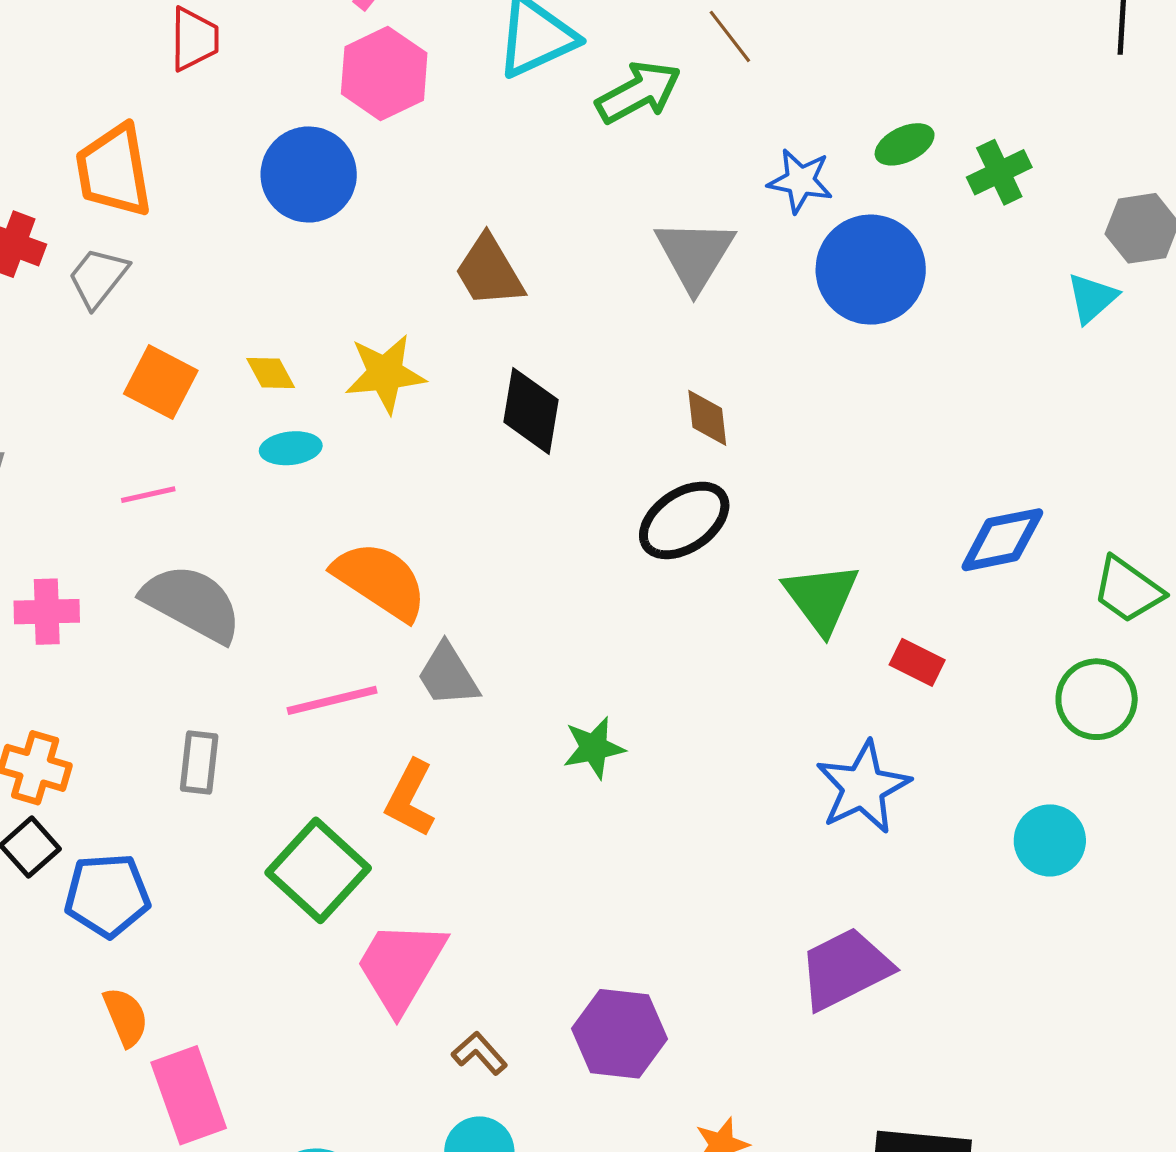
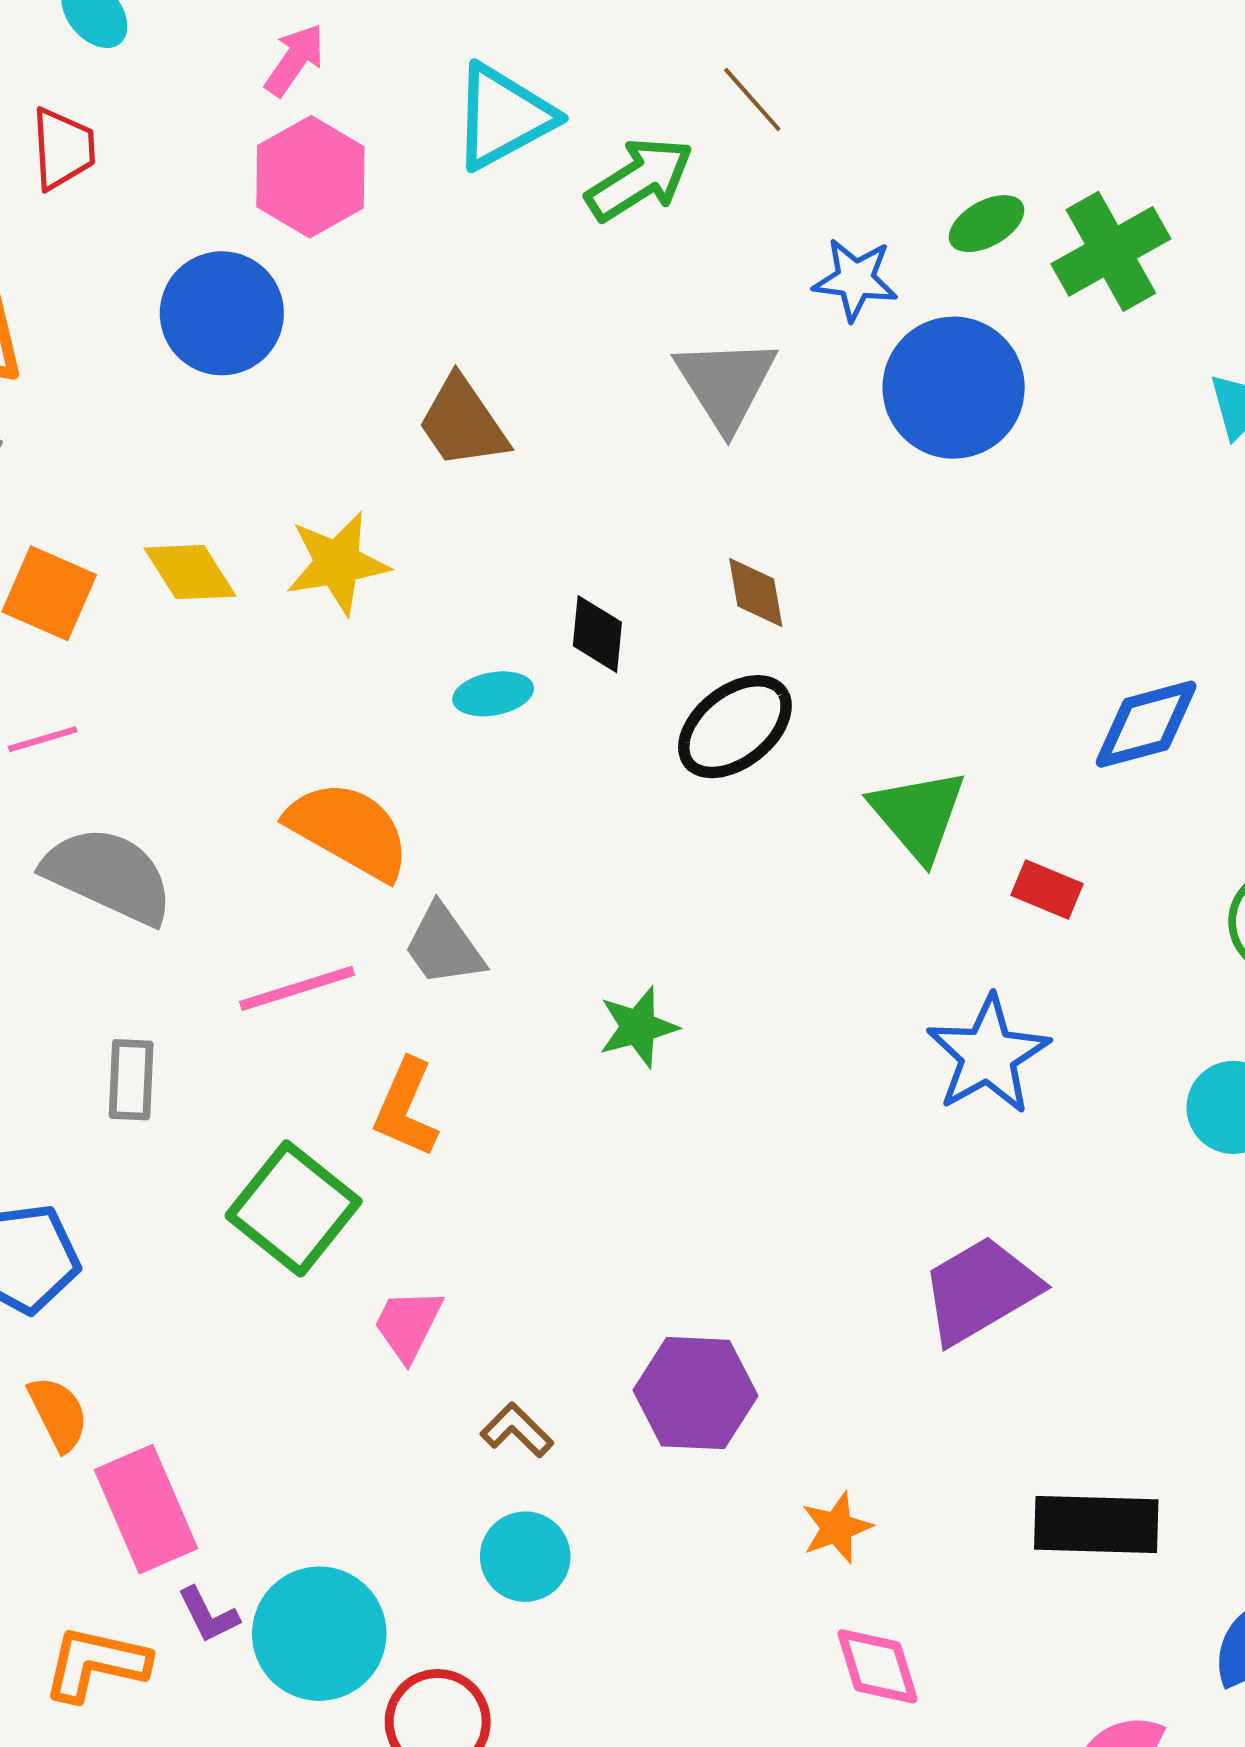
green cross: (999, 172) -> (1111, 251), size x1.4
yellow diamond: (271, 373) -> (190, 572), size x1.4
black diamond: (531, 411) -> (597, 634), moved, size x0.7
cyan ellipse: (291, 448) -> (493, 694), moved
pink trapezoid: (401, 966) -> (408, 1325), size x0.6

